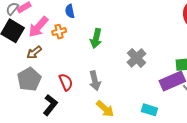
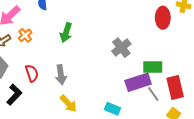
orange cross: (59, 32) -> (25, 35), moved, turned -32
gray cross: (137, 58) -> (121, 48), moved

